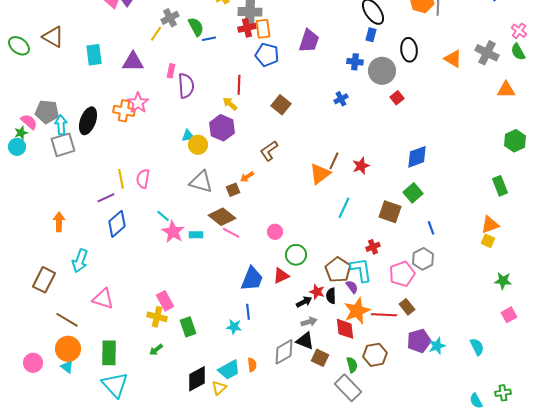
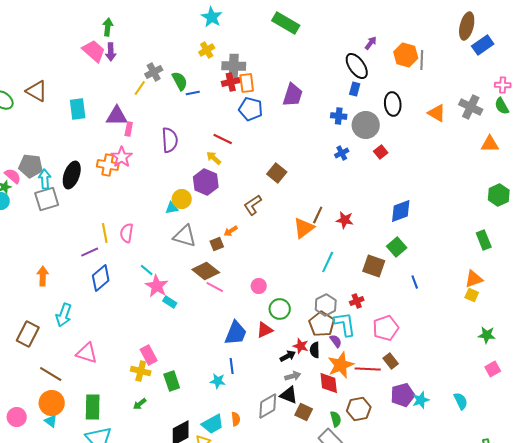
pink cross: (519, 31) -> (503, 85), turned -35
pink rectangle: (171, 71) -> (129, 129), moved
red line: (239, 85) -> (223, 139), turned -66
blue cross: (341, 99) -> (342, 153), moved
brown square: (281, 105) -> (277, 173), moved
cyan triangle: (188, 136) -> (172, 208), moved
red star: (361, 166) -> (345, 220), turned 30
cyan rectangle: (196, 235) -> (170, 302), moved, turned 32
gray hexagon: (423, 259) -> (326, 305), moved

